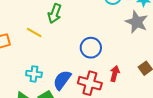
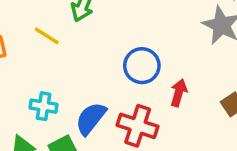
red arrow: (115, 74) -> (179, 93), moved

